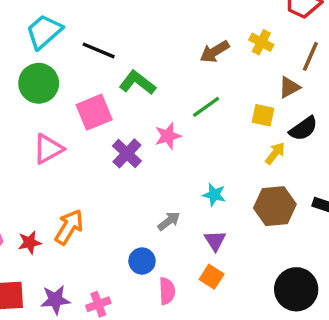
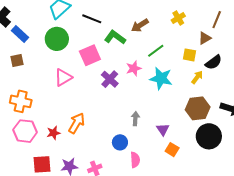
yellow cross: (261, 42) -> (178, 18), moved, turned 32
brown arrow: (215, 52) -> (140, 25), moved
cyan star: (214, 195) -> (161, 78), moved, size x1.6
gray arrow: (169, 221) -> (135, 119), turned -48
orange square: (212, 277) -> (172, 150), moved
black circle: (296, 289) -> (209, 136), moved

